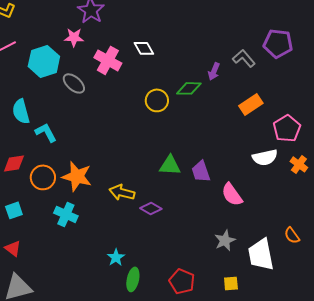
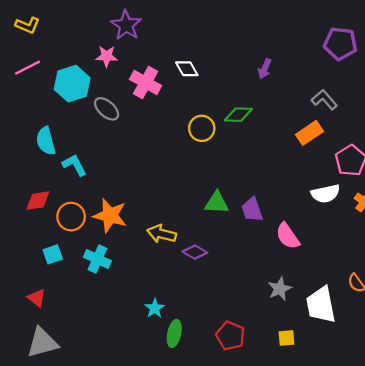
purple pentagon: (278, 43) -> (340, 44), moved
gray L-shape: (244, 58) -> (324, 100), moved
purple arrow: (214, 71) -> (265, 69), moved
cyan square: (14, 210) -> (53, 254), moved

